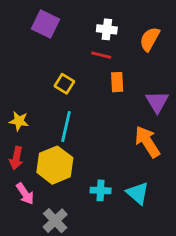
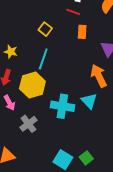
cyan cross: (101, 190) -> (62, 106), size x1.6
cyan triangle: (138, 193) -> (89, 101), moved

